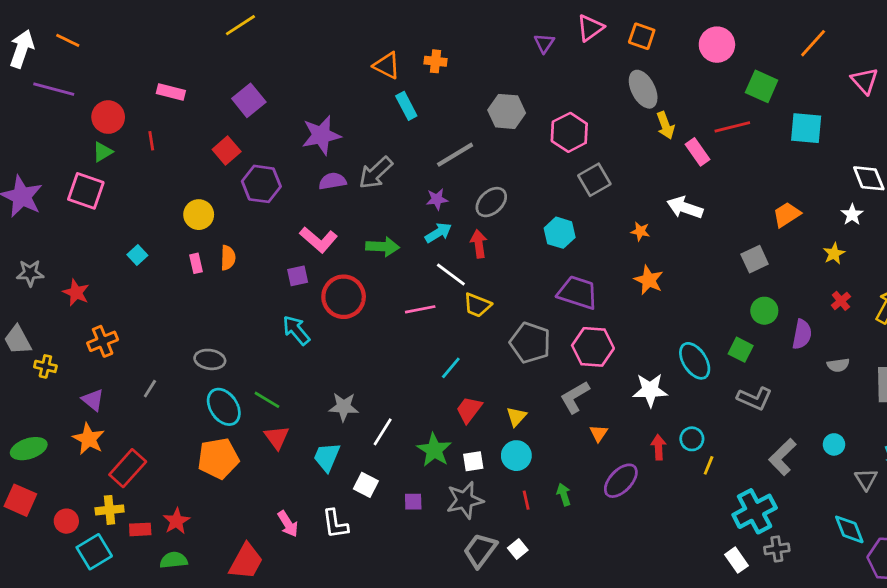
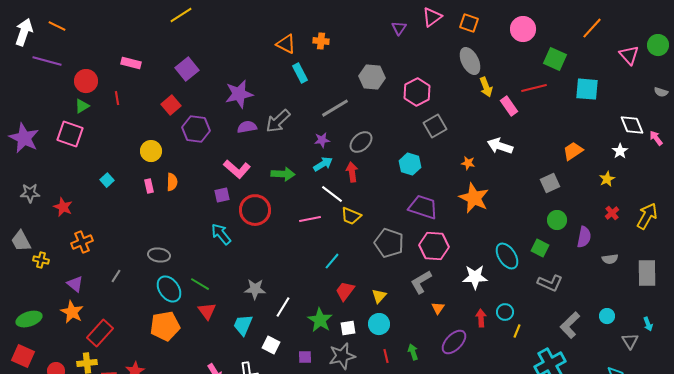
orange star: (649, 280) -> (474, 198), size x1.4

